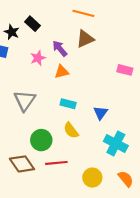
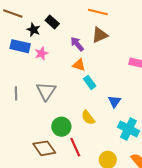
pink star: (38, 58) -> (41, 53), moved
orange triangle: (62, 72) -> (79, 65), turned 32
cyan rectangle: (68, 104) -> (90, 82), moved, turned 40
red line: (56, 163) -> (75, 147), turned 72

